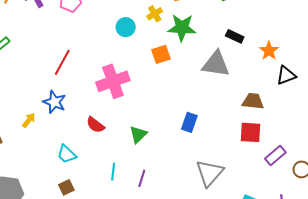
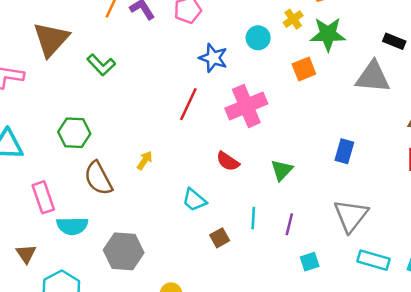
red line: (62, 62) -> (188, 104), moved
blue star: (54, 102) -> (213, 58), moved
gray triangle: (210, 173) -> (351, 216), moved
brown square: (66, 187) -> (220, 238), moved

